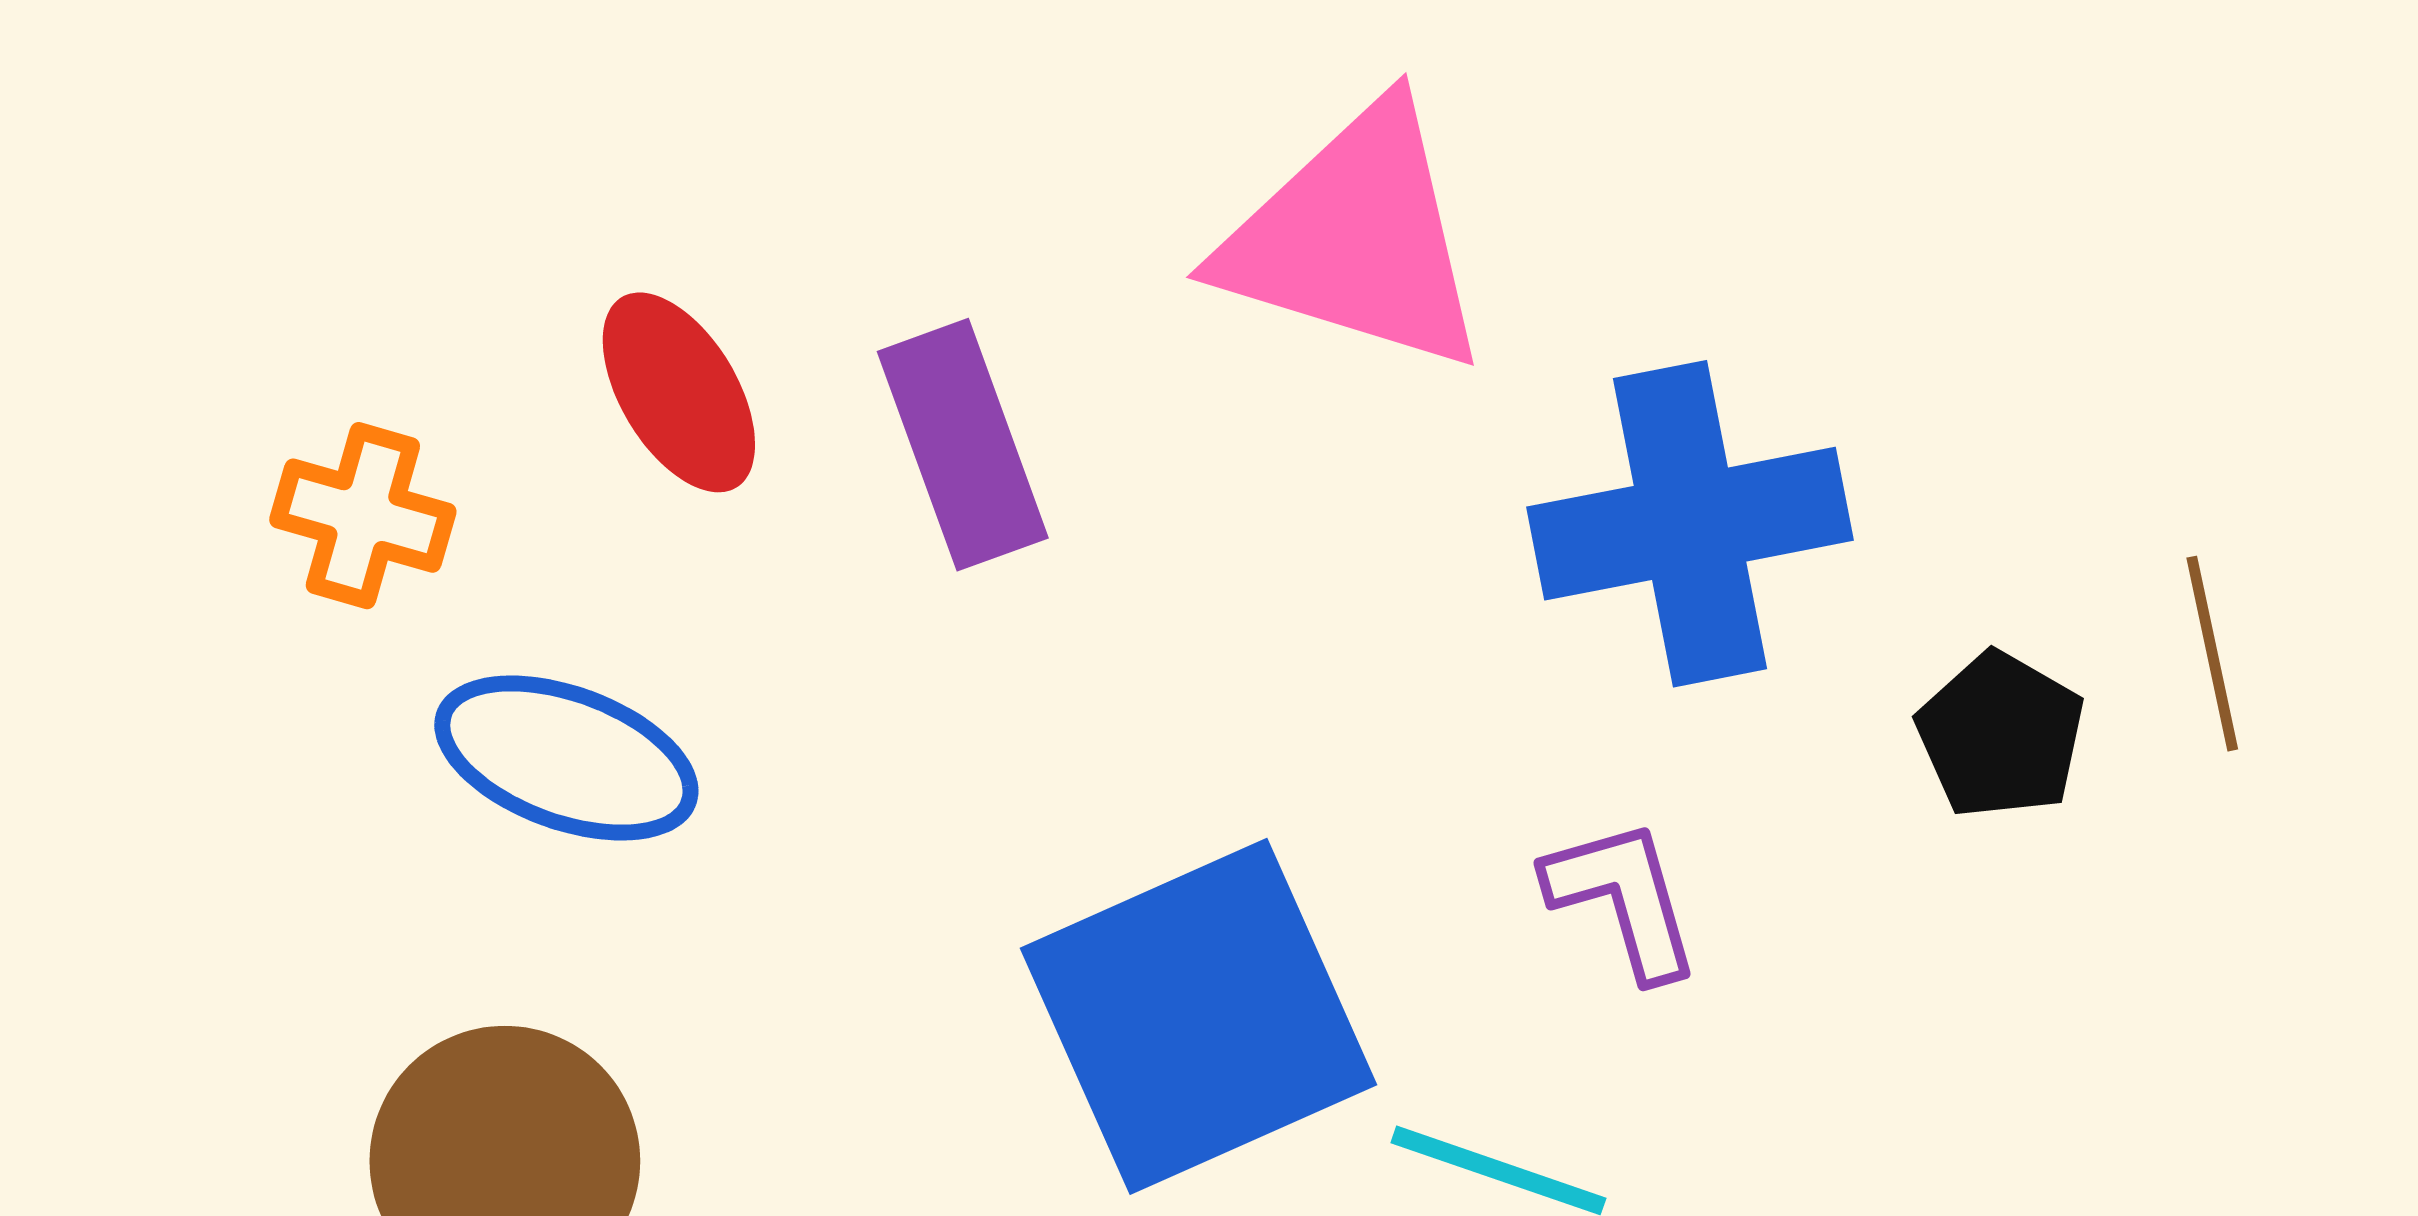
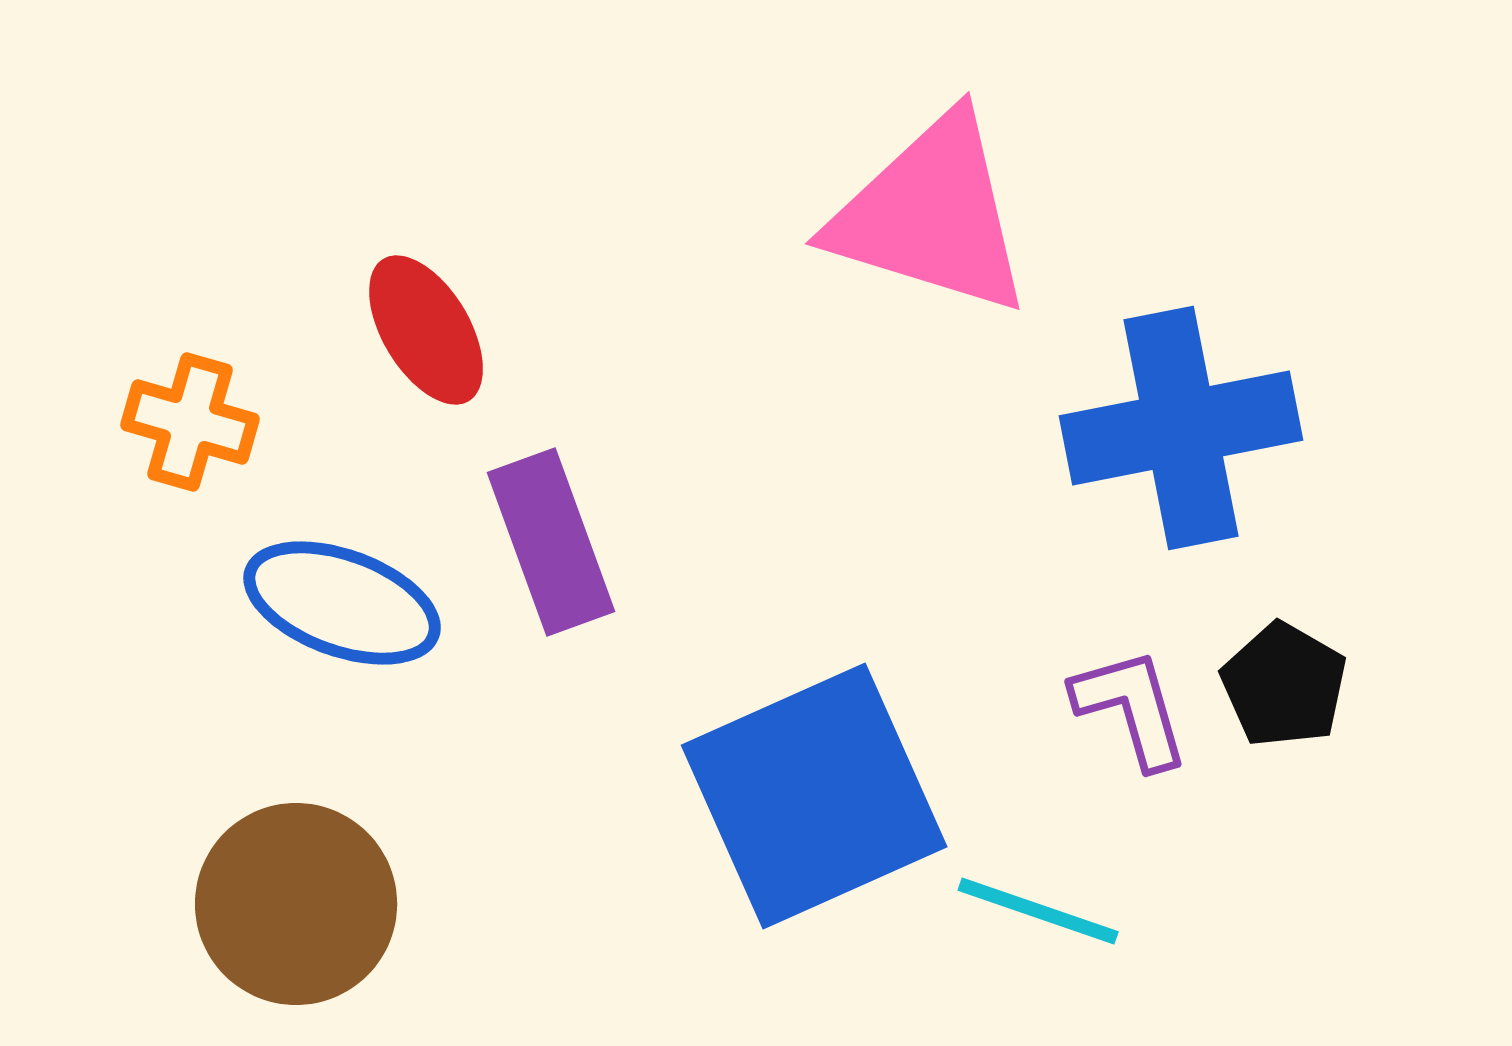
purple rectangle: (963, 445) -> (551, 542), moved
black pentagon: (2001, 735) -> (1284, 685), moved

